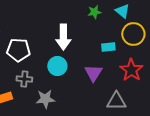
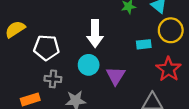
purple triangle: (93, 73) -> (116, 76), moved

